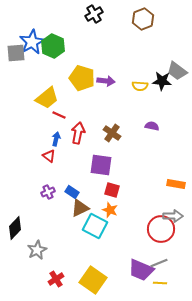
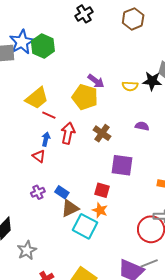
yellow pentagon: (82, 78) -> (85, 97), moved
purple arrow: (106, 81) -> (96, 81), turned 30
purple square: (101, 165) -> (122, 165), moved

